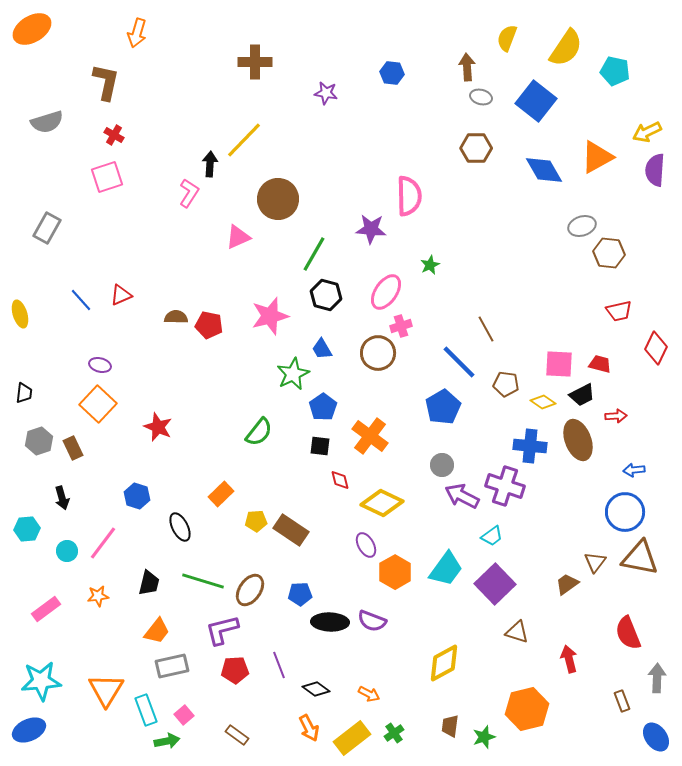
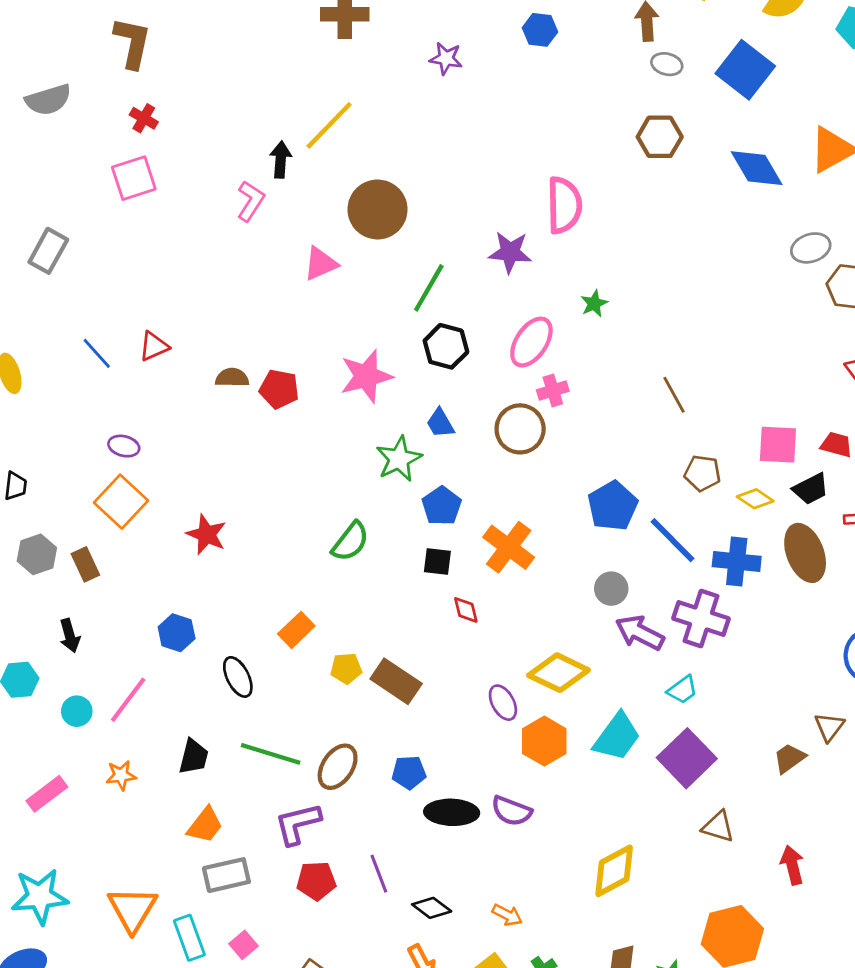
blue line: (459, 362) -> (673, 540), moved
yellow diamond: (382, 503) -> (559, 673), moved

